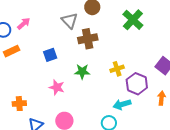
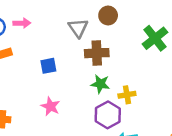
pink arrow: (24, 24) -> (22, 23), turned 32
green star: (82, 72) -> (100, 84), moved
purple hexagon: (137, 84) -> (108, 115), moved

